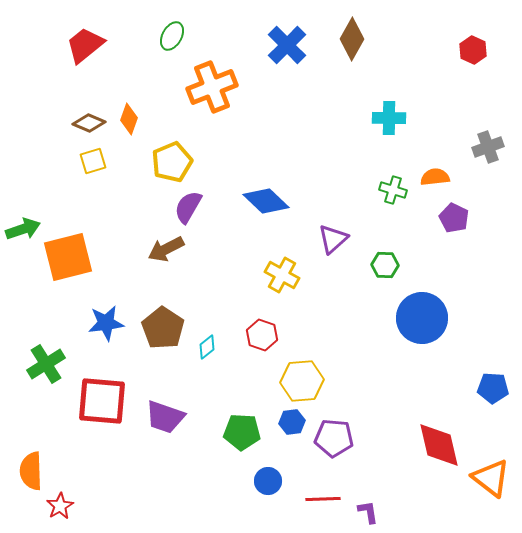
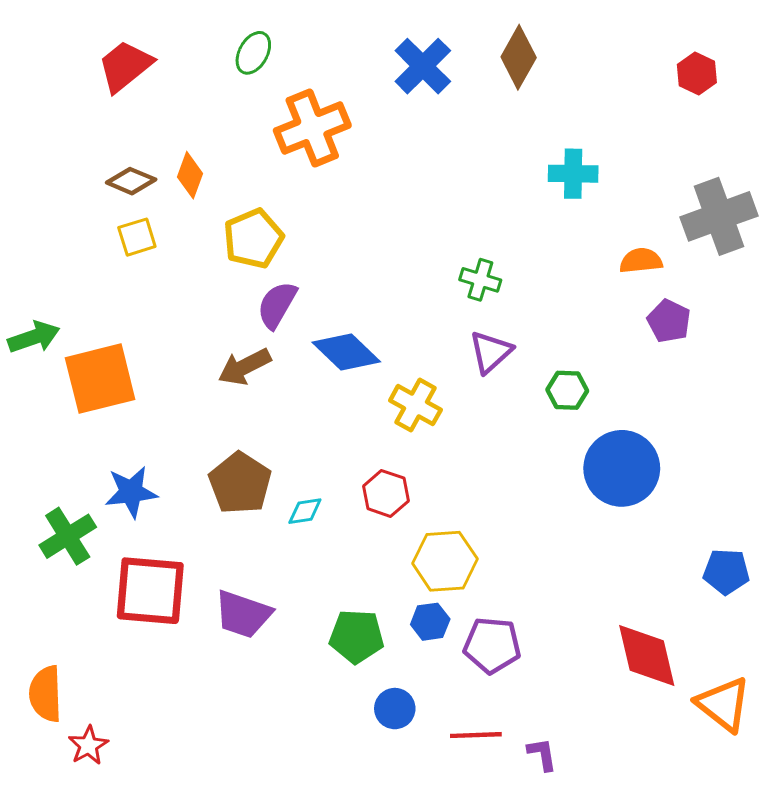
gray cross: (488, 147) -> (719, 216), size x1.6
green cross: (393, 190) -> (480, 280), moved
blue diamond: (266, 201) -> (346, 352), moved
blue star: (106, 323) -> (131, 492), moved
cyan diamond: (207, 347) -> (305, 511), turned 30

